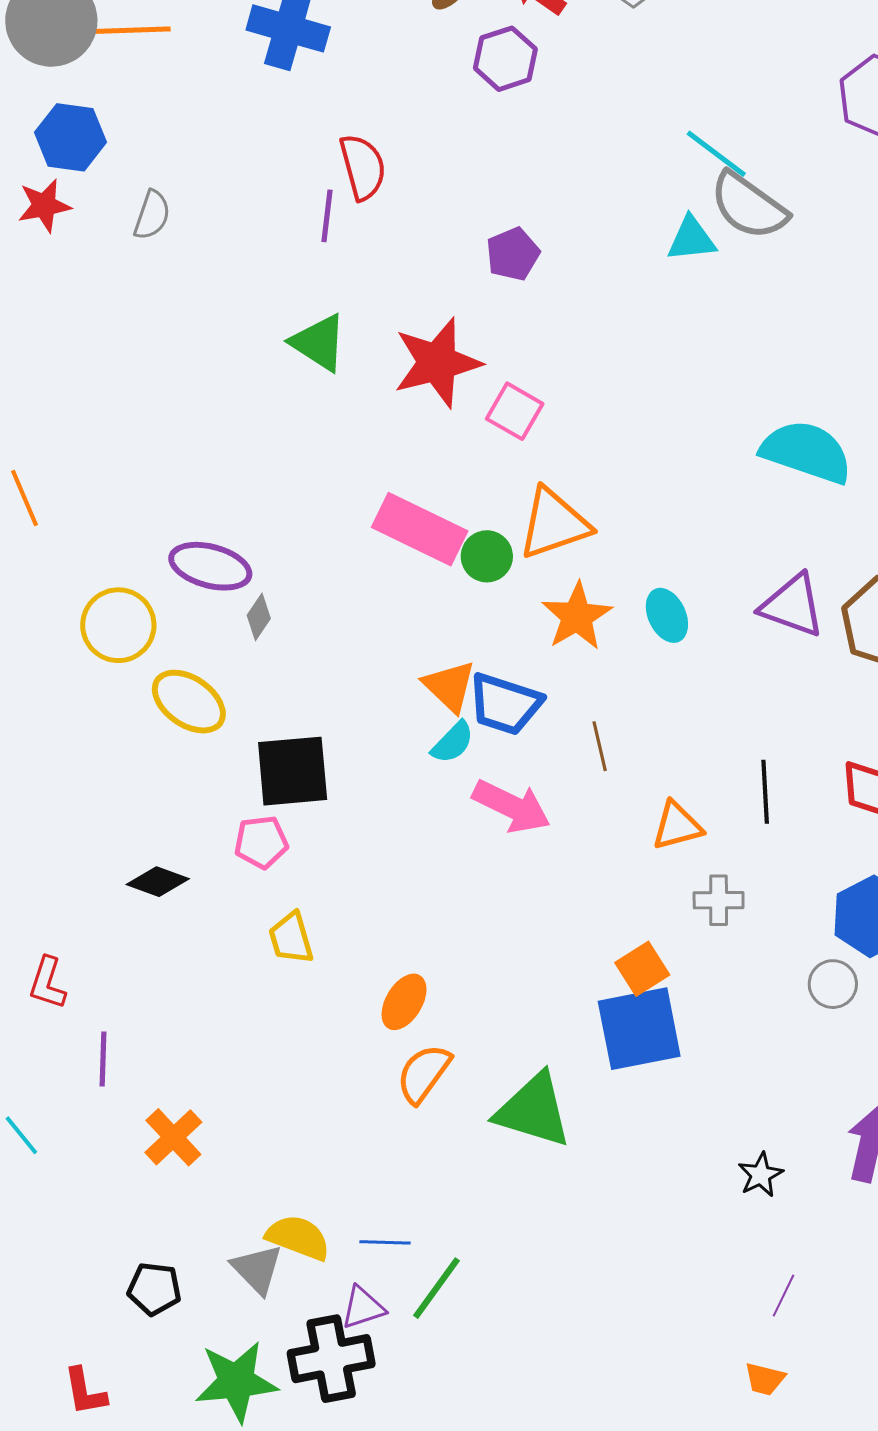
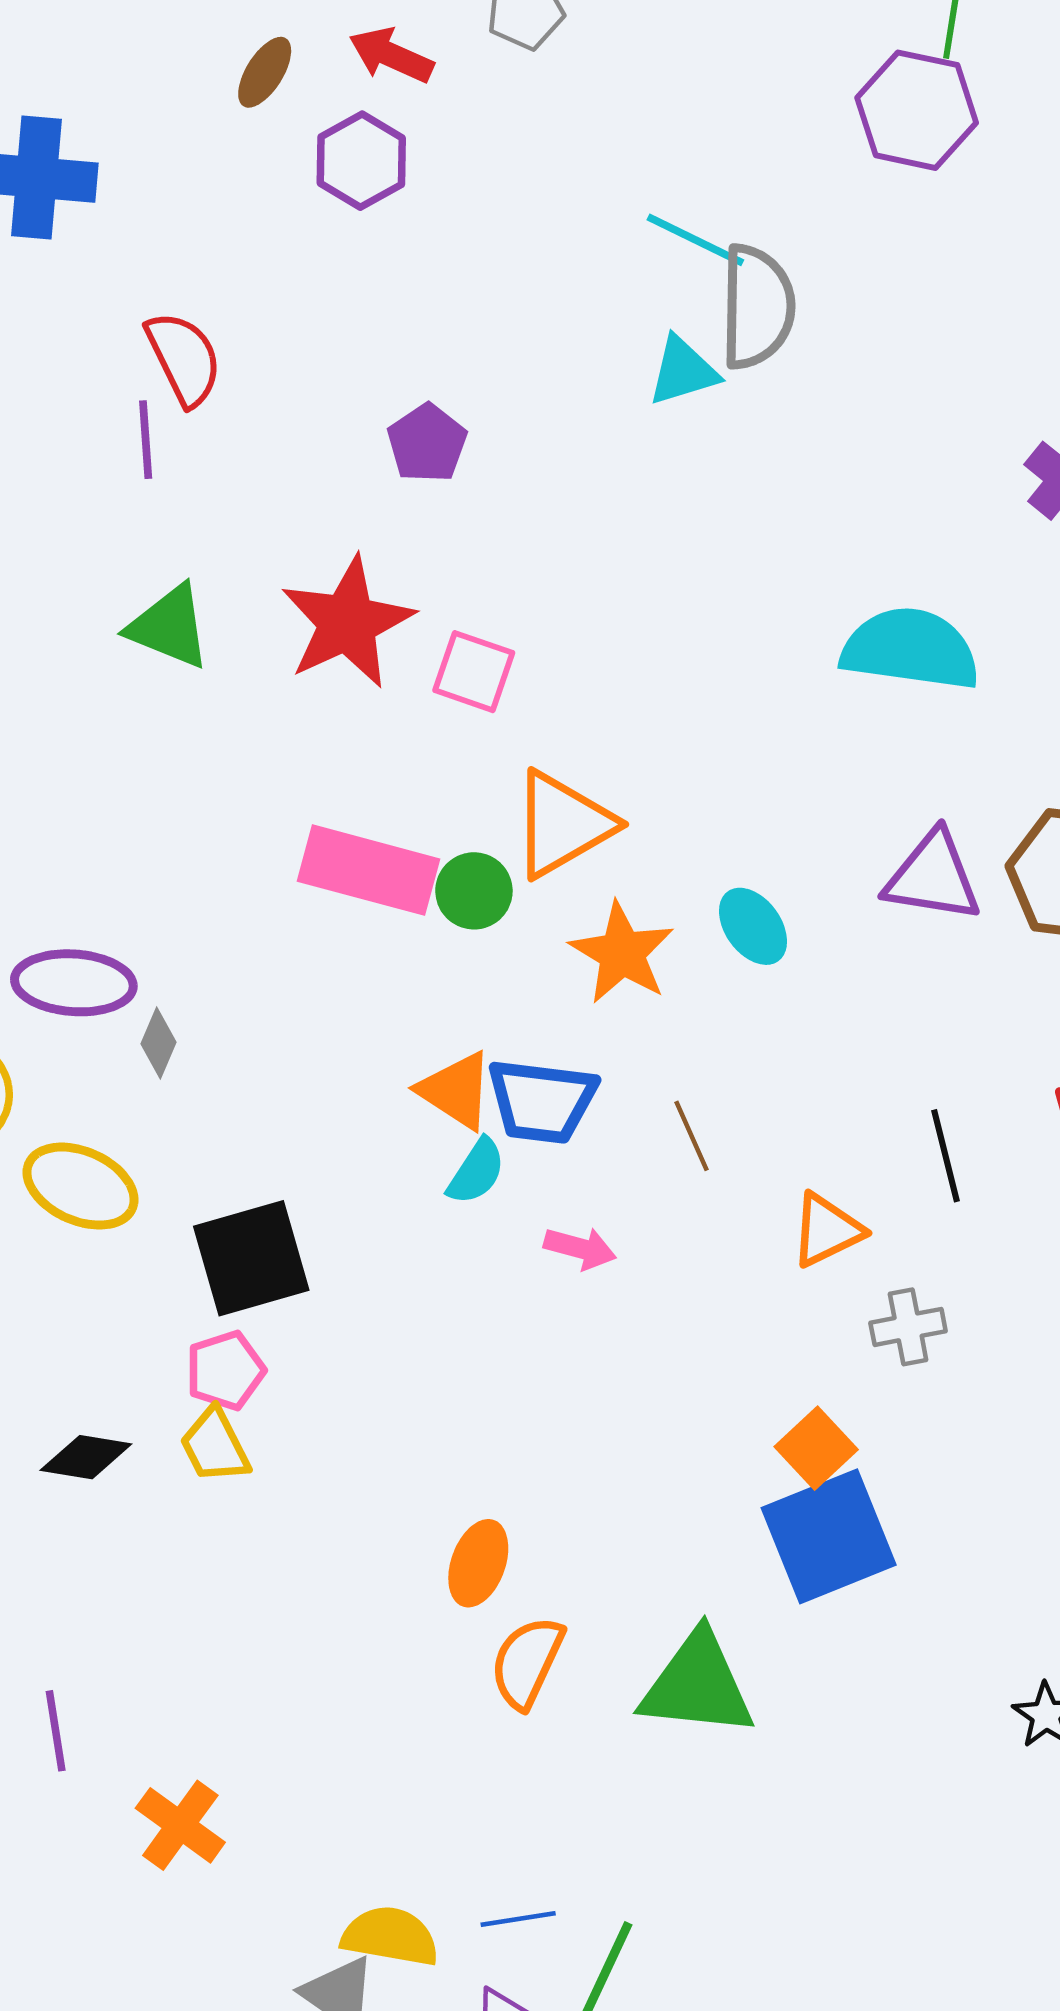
gray semicircle: (749, 206) -> (757, 307), turned -114
pink arrow: (512, 806) -> (580, 1248), size x0.6
yellow trapezoid: (291, 938) -> (215, 1446), moved

